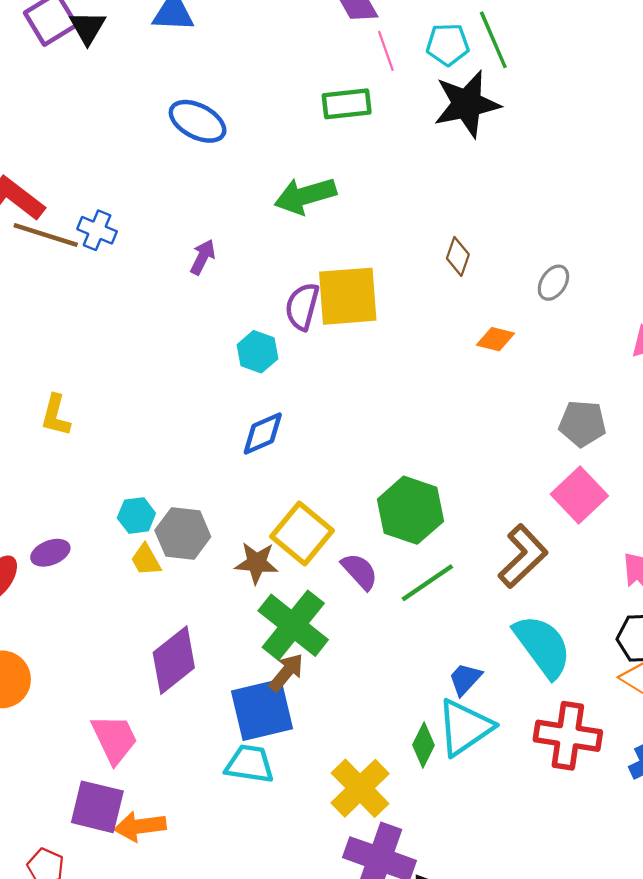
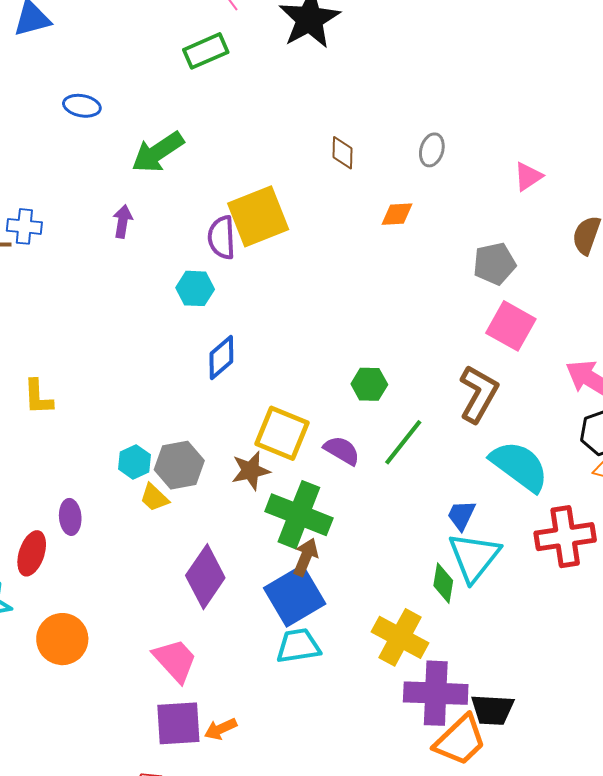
blue ellipse: (198, 121) -> (82, 106), size x0.7
green arrow: (305, 196) -> (158, 152), moved
green hexagon: (410, 510) -> (369, 384), size x0.6
purple ellipse: (50, 553) -> (70, 517), turned -56
orange arrow: (140, 826) -> (221, 729), size x0.7

